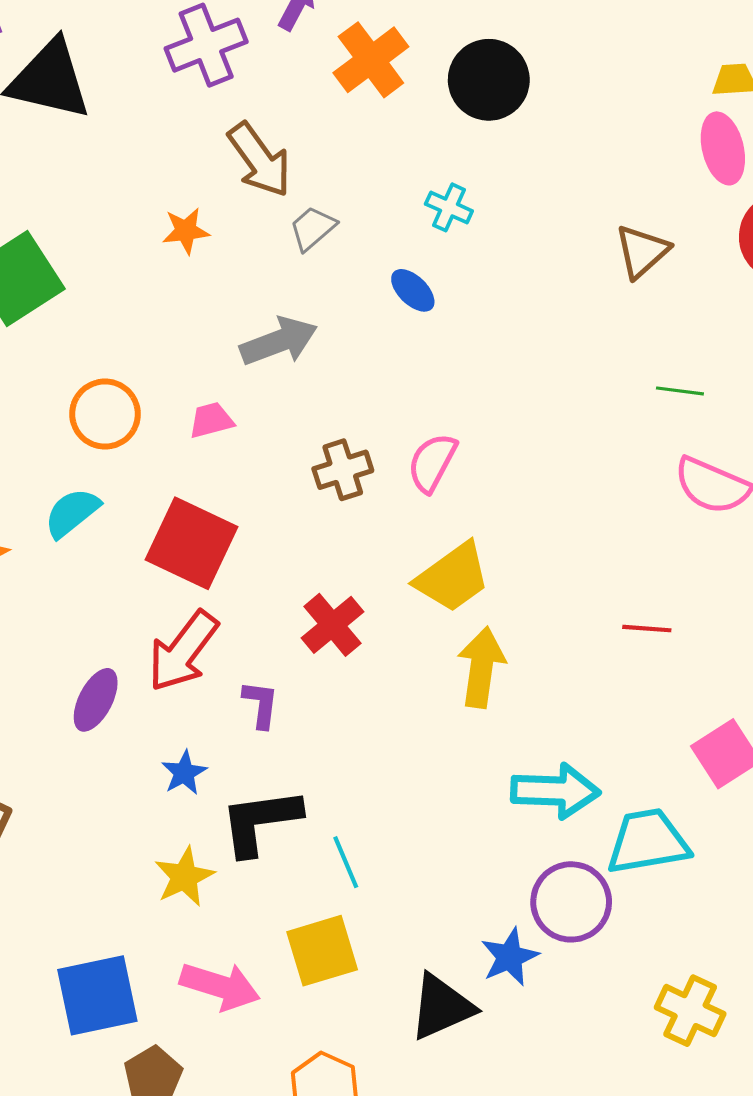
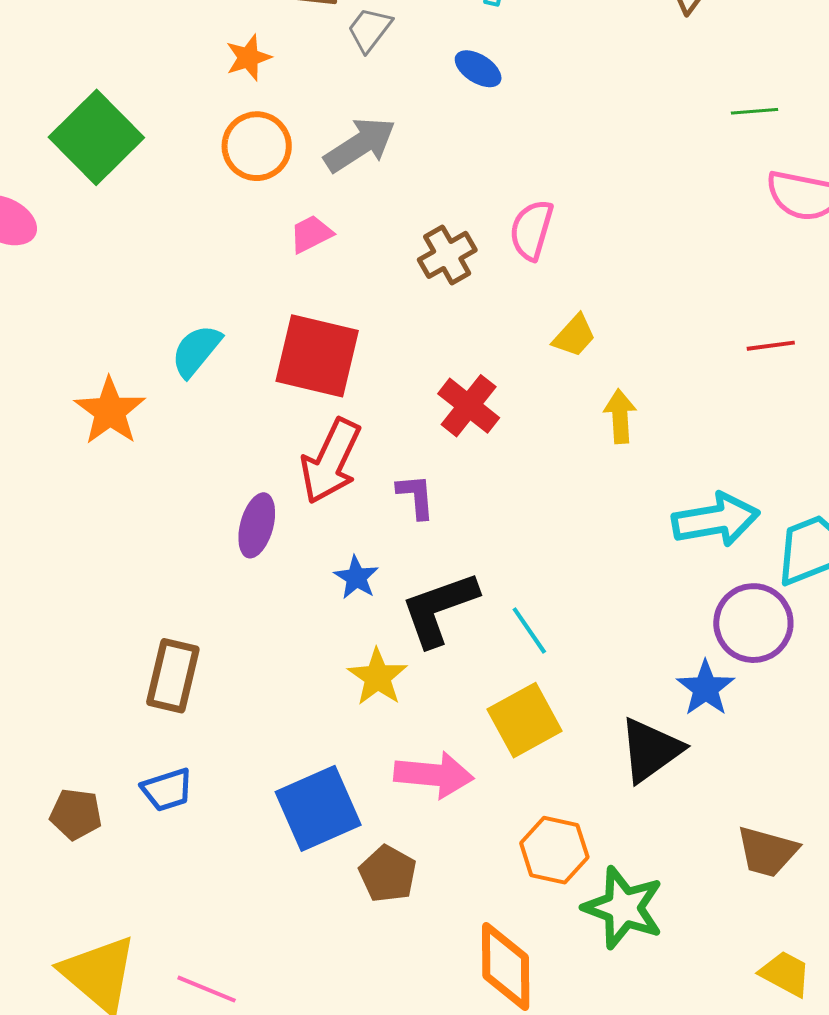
orange circle: (105, 414) -> (257, 146), moved
yellow trapezoid: (453, 577) -> (574, 336), size x0.6
yellow arrow: (481, 667) -> (620, 416), size x0.7

